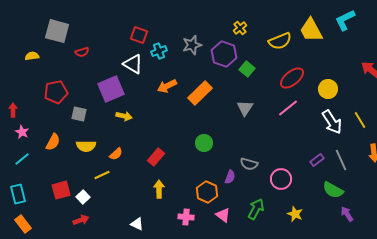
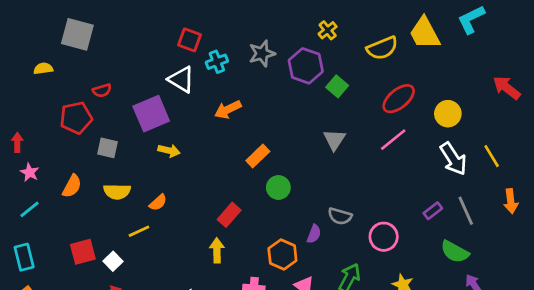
red semicircle: (82, 52) -> (102, 90), moved
orange rectangle: (200, 93) -> (258, 156), moved, size x0.7
red rectangle: (156, 157) -> (229, 215), moved

